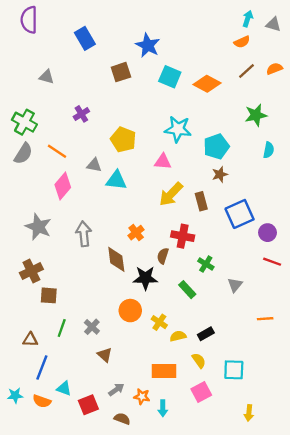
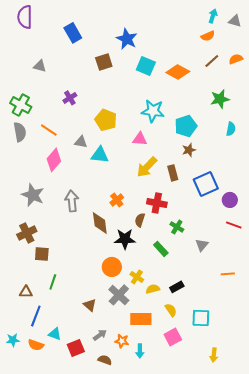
gray semicircle: (23, 154) -> (20, 132), turned -42
gray cross: (92, 327) -> (119, 295), moved, size x1.5

